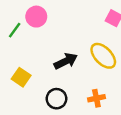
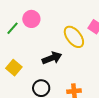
yellow ellipse: (103, 56) -> (74, 37), moved

